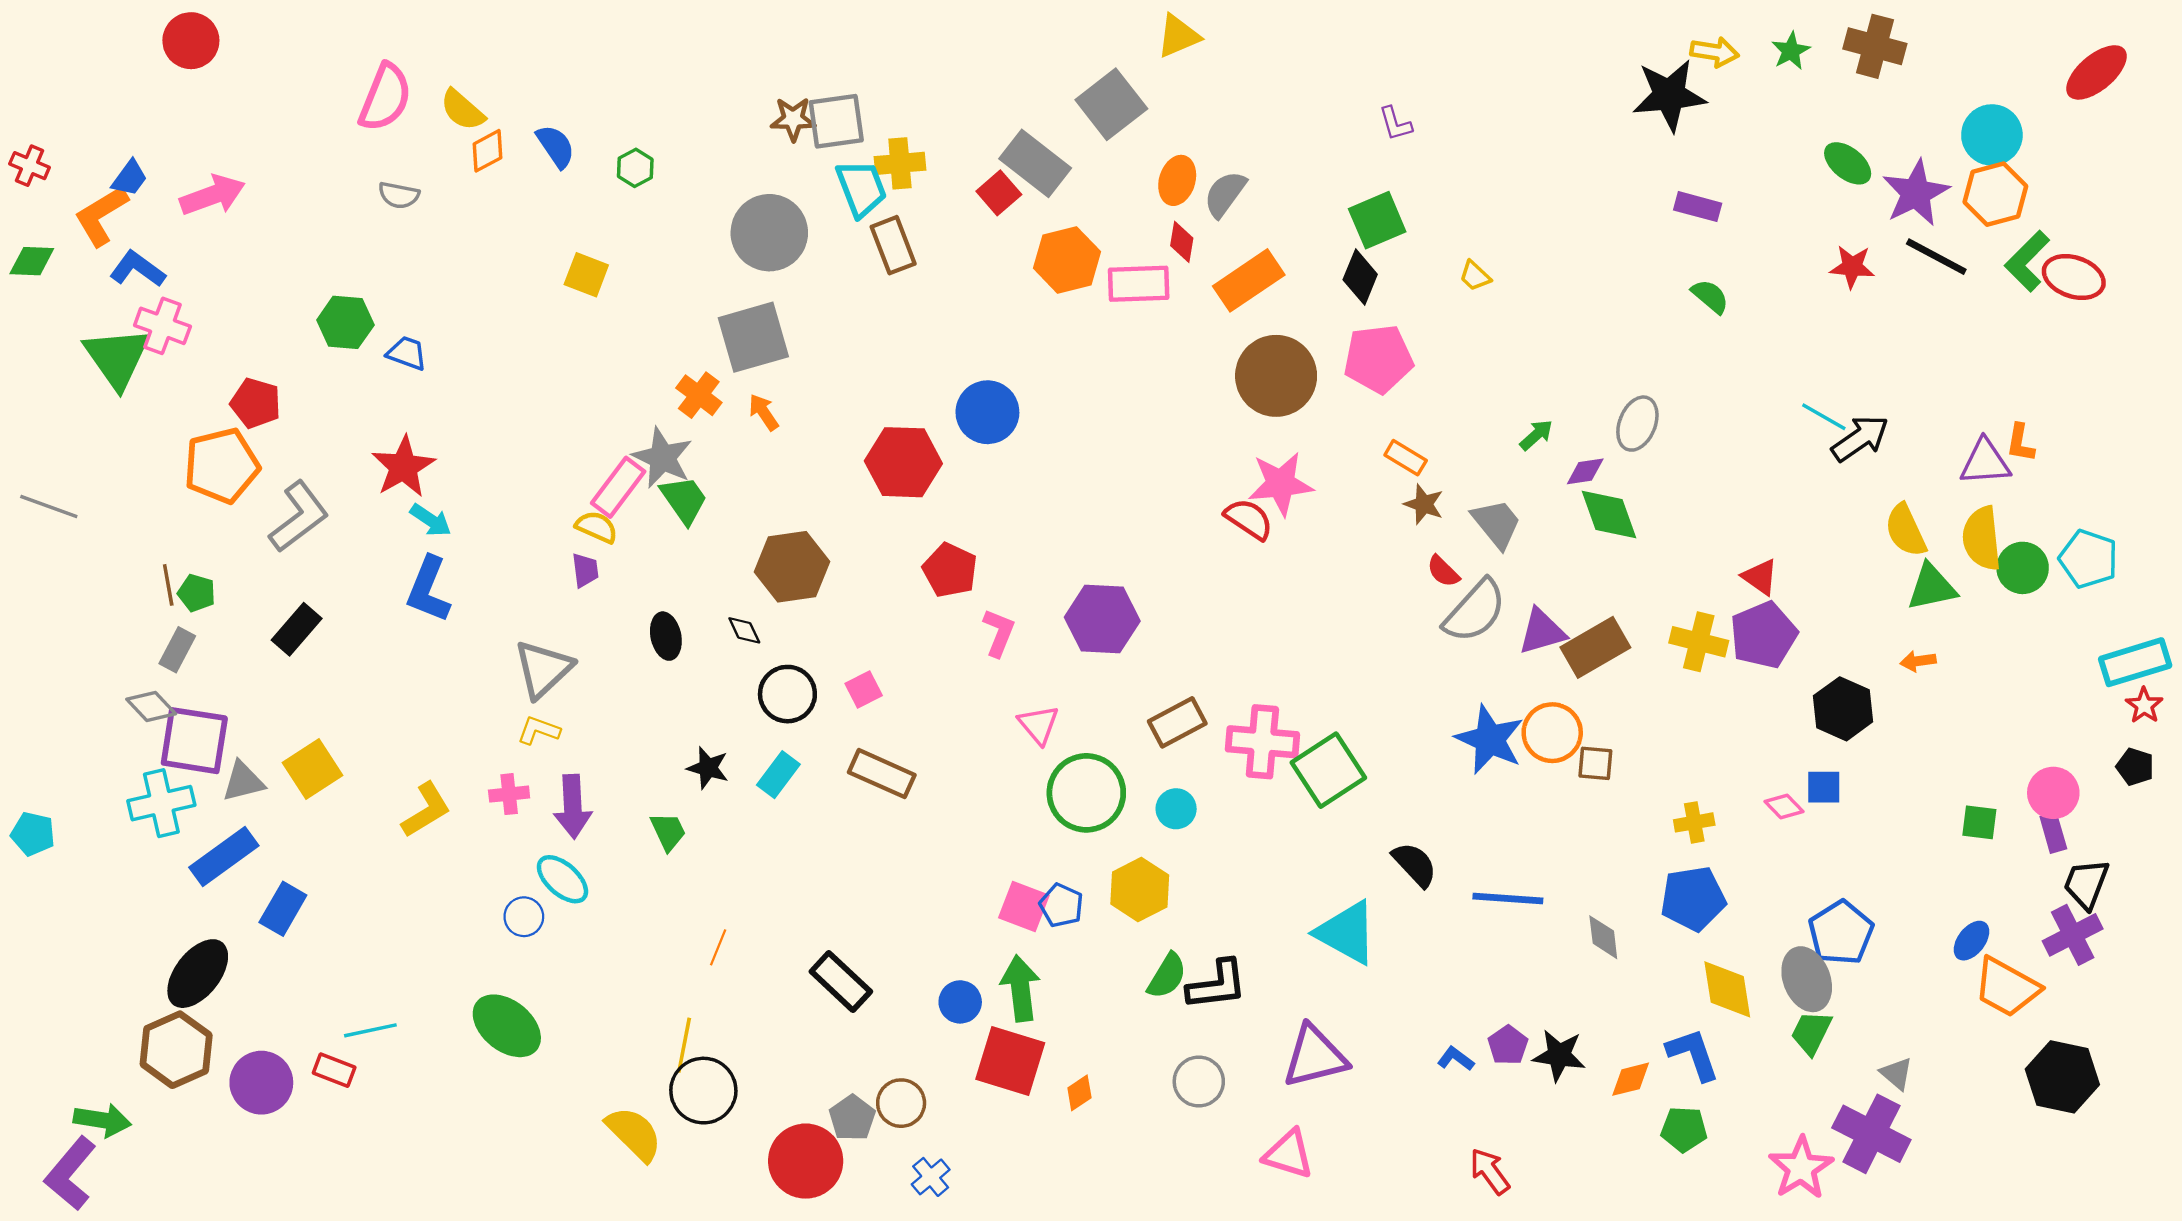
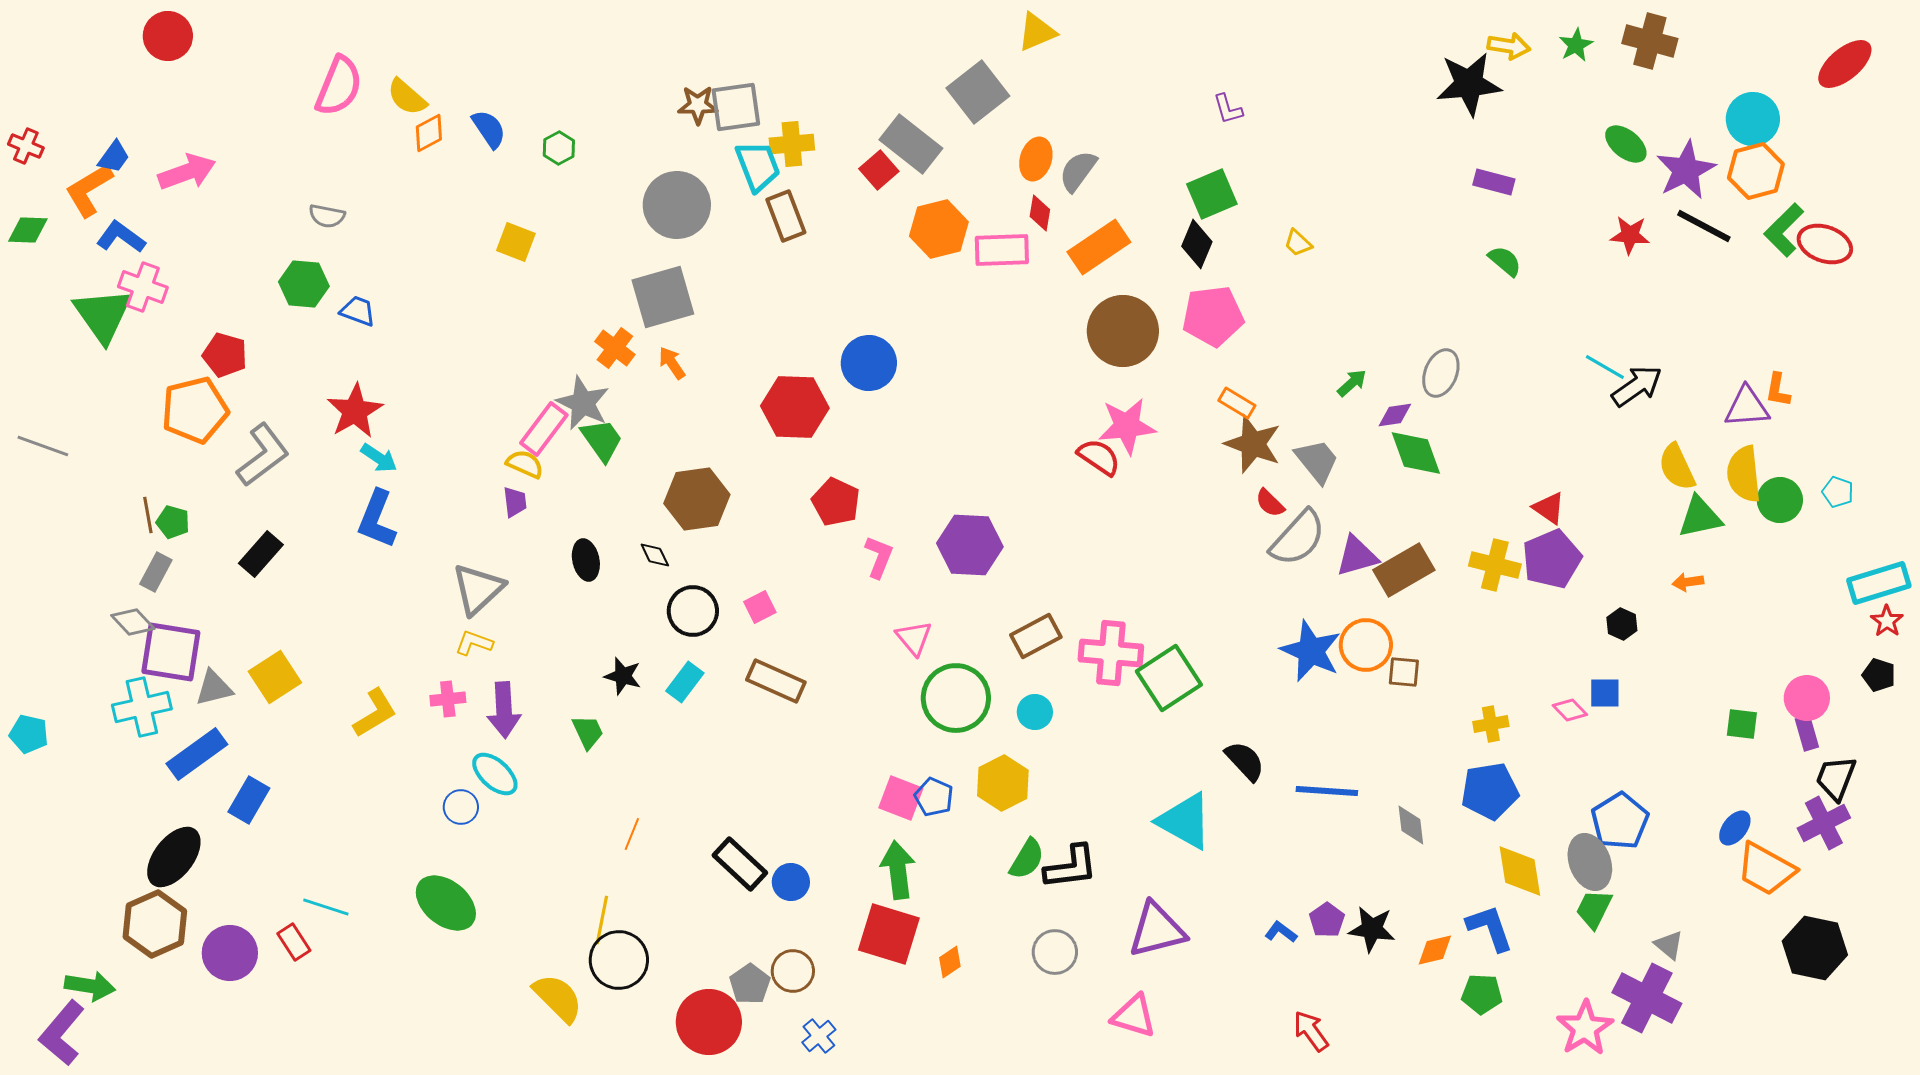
gray semicircle: (399, 195) -> (327, 216), moved
brown star: (1424, 504) -> (1253, 444), size x1.6
cyan pentagon: (2089, 559) -> (1838, 492), size x0.6
black hexagon: (1843, 709) -> (1622, 624), size x0.6
blue circle: (960, 1002) -> (791, 882), moved
cyan line: (370, 1030) -> (326, 907), turned 30
red rectangle: (334, 1070) -> (294, 942), turned 36

